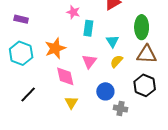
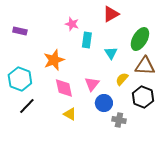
green ellipse: (142, 27) -> (140, 39), turned 30
cyan hexagon: (21, 53) -> (20, 79), moved
pink triangle: (89, 61) -> (92, 84), moved
yellow semicircle: (116, 61) -> (122, 79), moved
yellow triangle: (71, 103) -> (70, 114), turned -32

